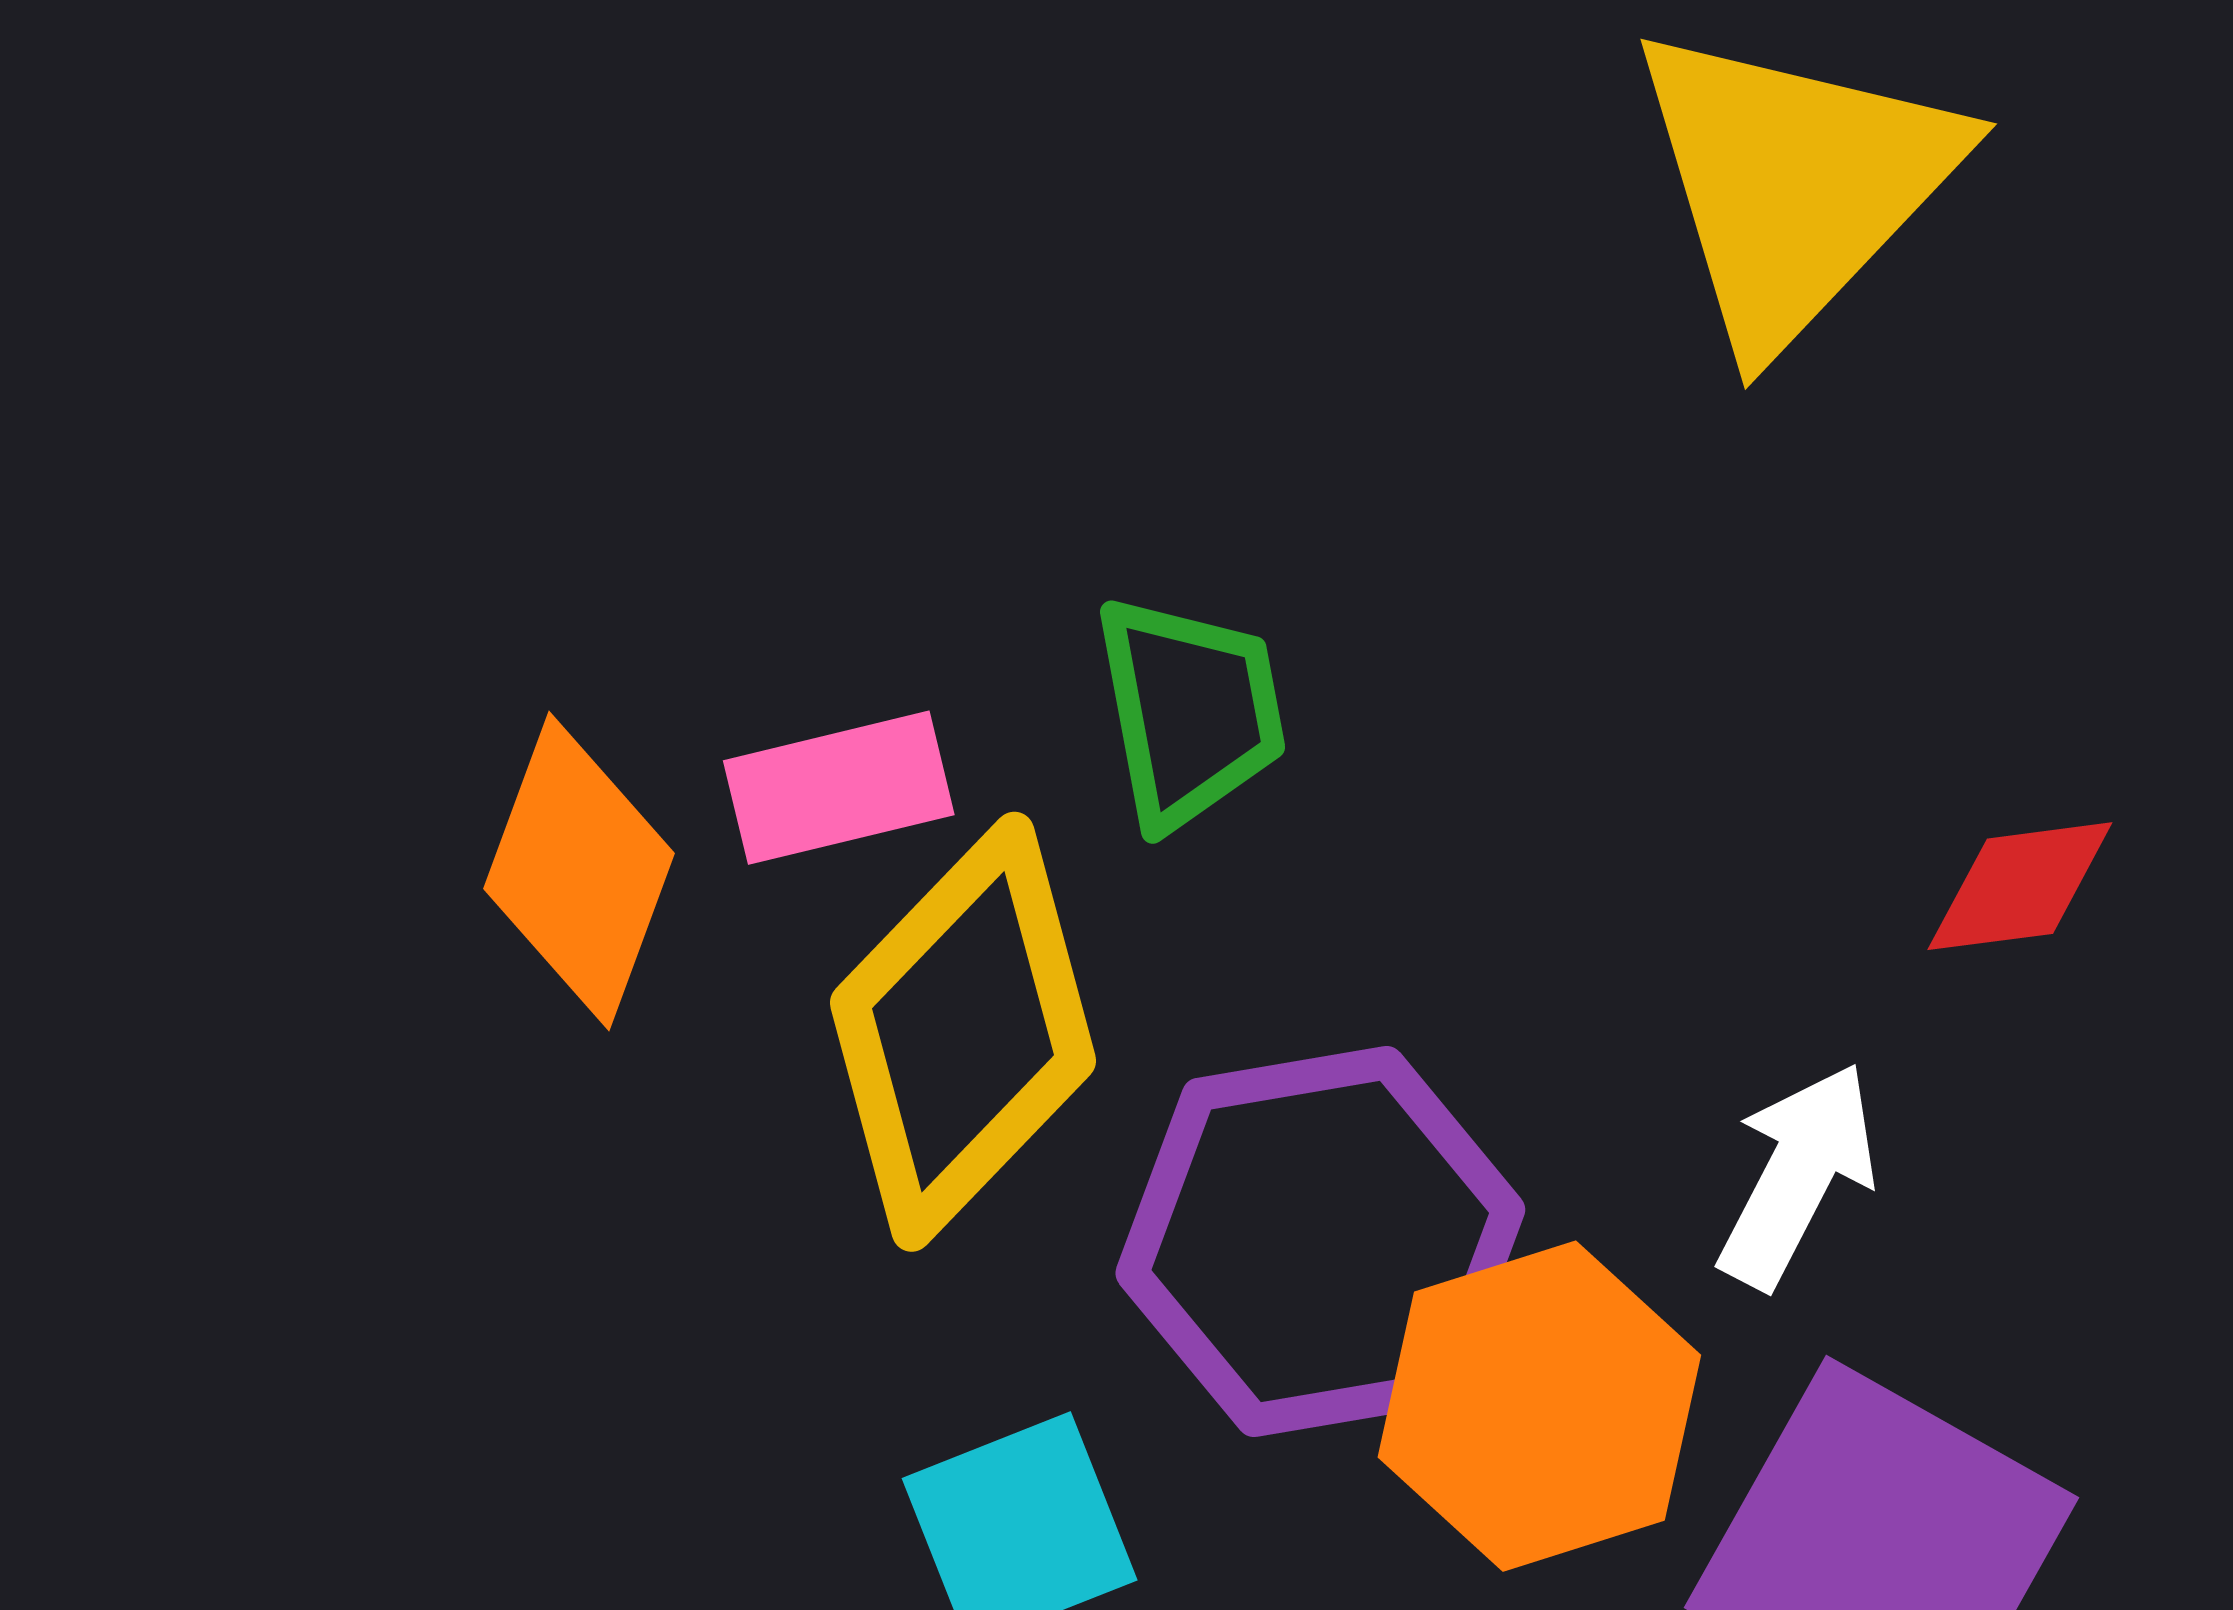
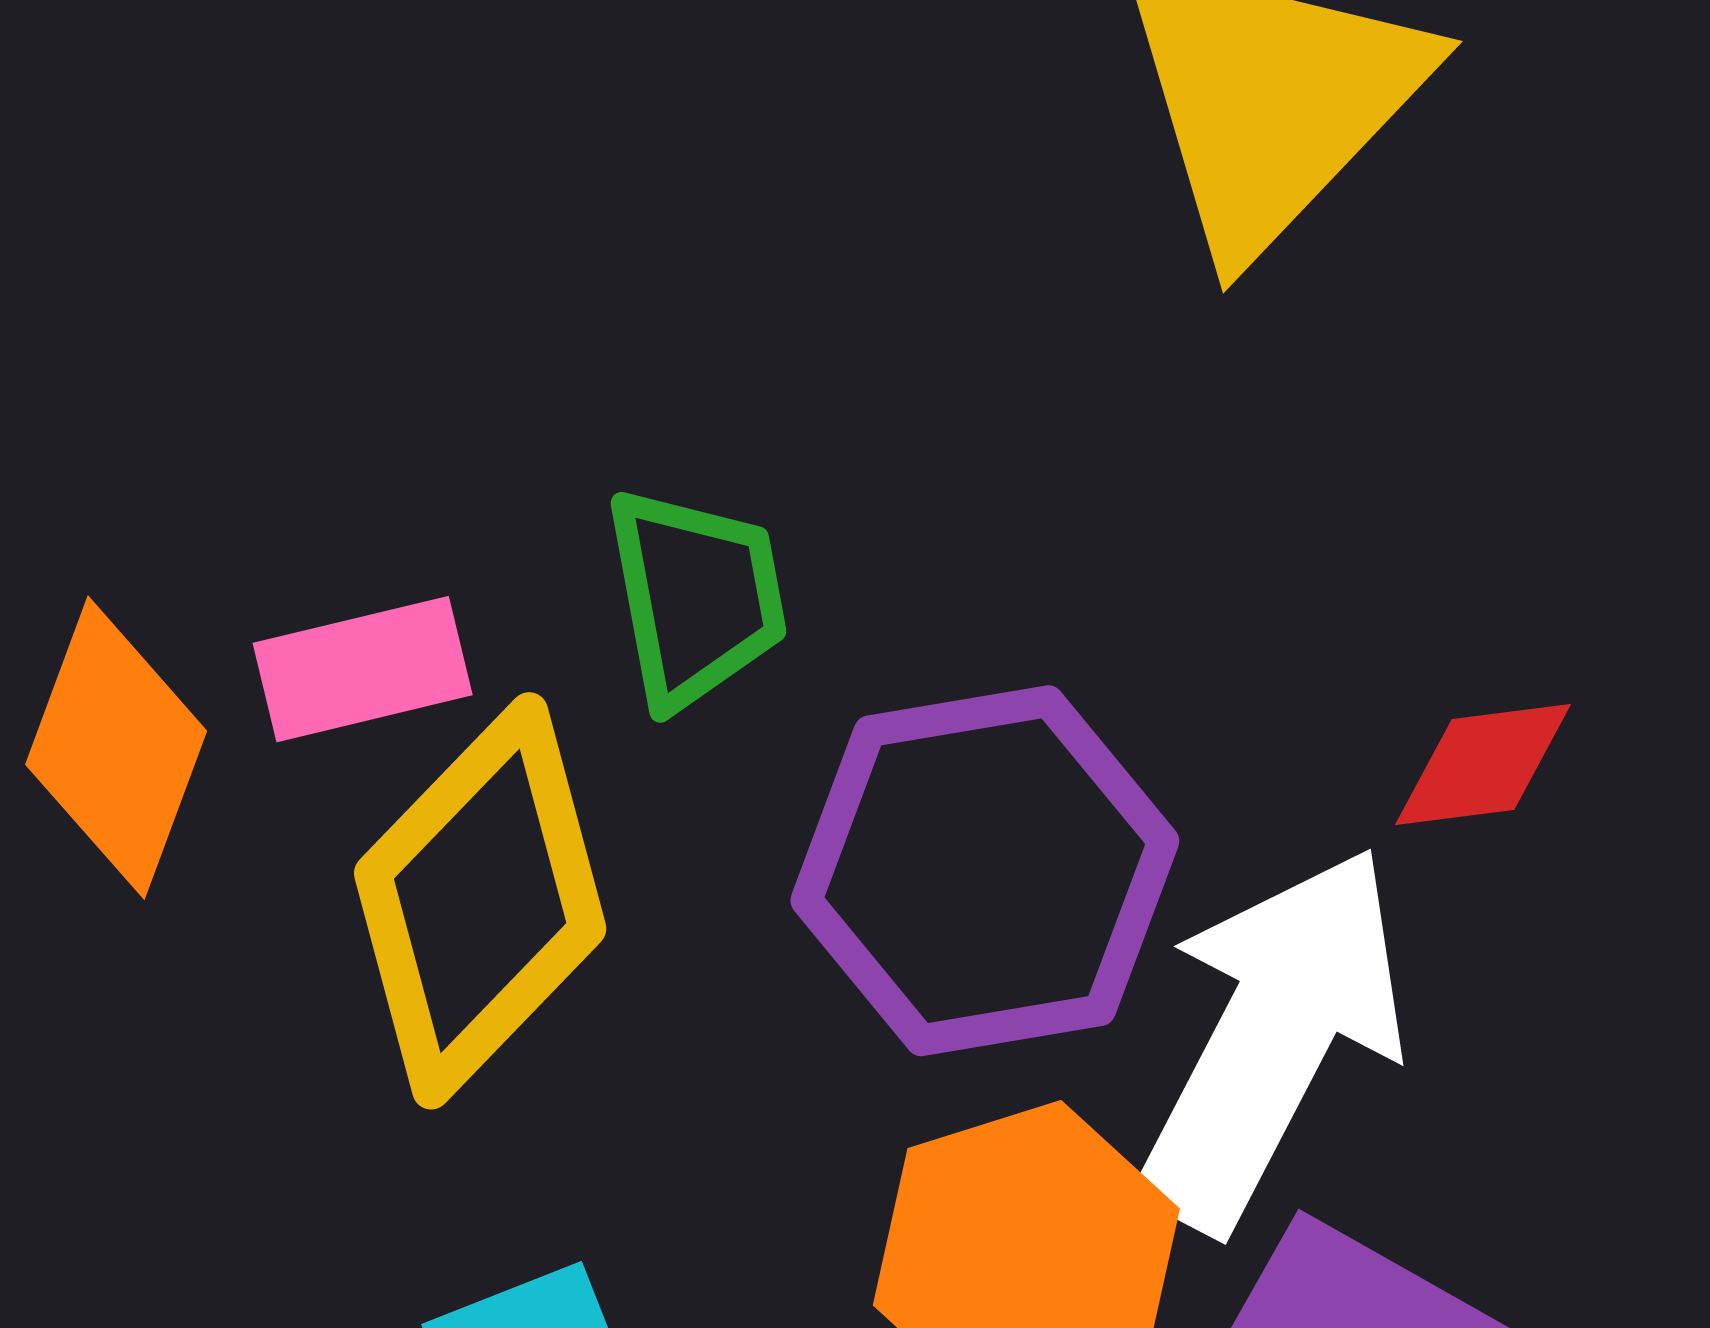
white arrow: (1798, 1175) -> (1272, 1038), size x1.8
purple hexagon: (1320, 1242) -> (985, 871), moved

